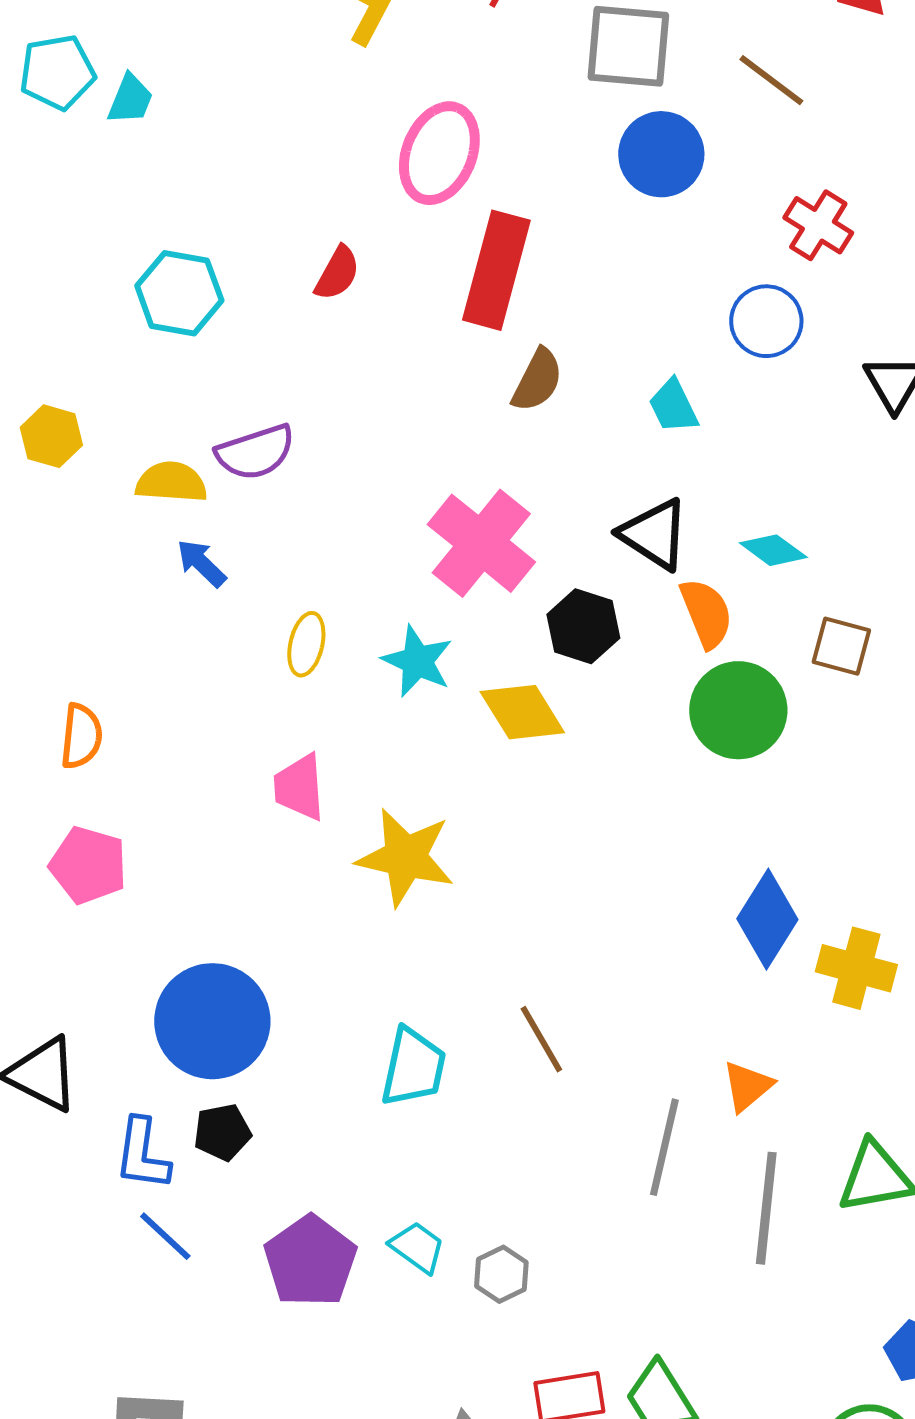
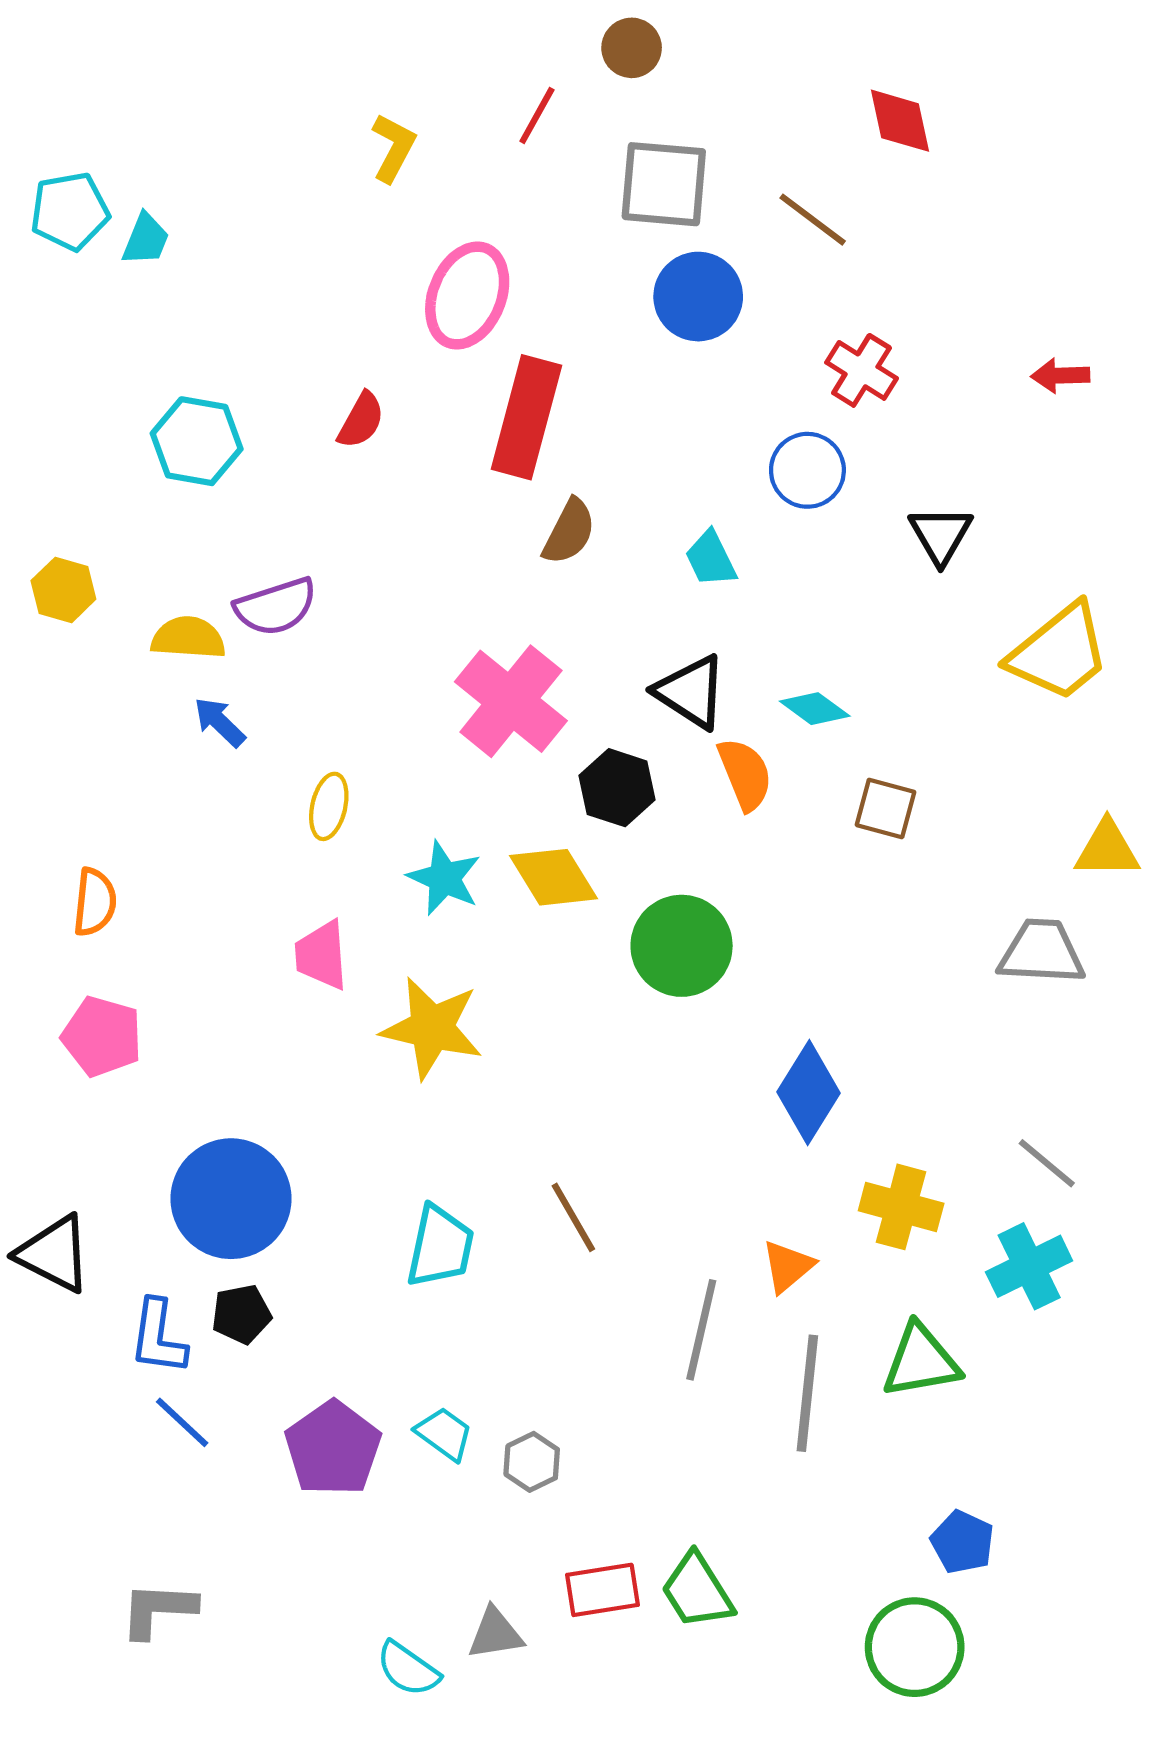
cyan star: (417, 661) -> (444, 878), moved
green circle: (738, 710) -> (682, 946), moved
yellow cross: (856, 968) -> (901, 1207), moved

